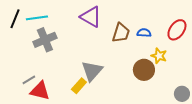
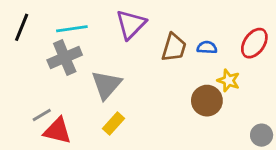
purple triangle: (91, 17) -> (131, 24), turned 45
cyan line: (37, 18) -> (72, 29), moved
gray triangle: (92, 71) -> (106, 85), moved

